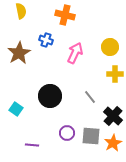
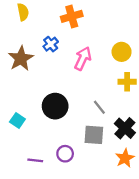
orange cross: (65, 15) -> (72, 16), turned -30
blue cross: (46, 40) -> (51, 44), turned 32
purple circle: (67, 133) -> (65, 154), moved
gray square: (91, 136) -> (94, 135), moved

